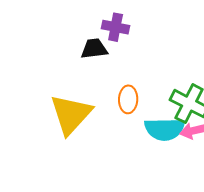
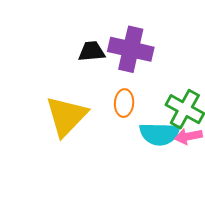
purple cross: (116, 27) -> (131, 49), moved, size x1.6

